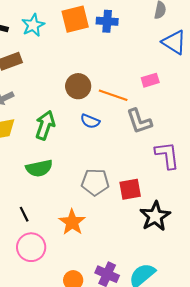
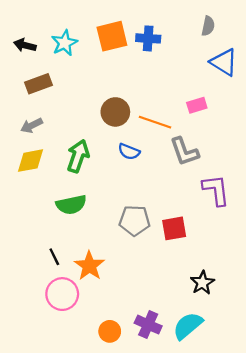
black star: (155, 216) -> (202, 283), moved, size x0.7
orange star: (72, 222) -> (89, 266), moved

